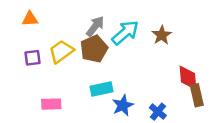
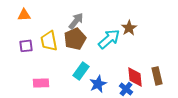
cyan arrow: (125, 33) -> (109, 39), moved
yellow trapezoid: (61, 51) -> (49, 41), turned -65
red diamond: (188, 78) -> (135, 77), moved
cyan rectangle: (101, 89) -> (81, 71), turned -42

